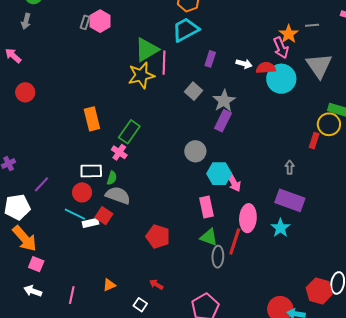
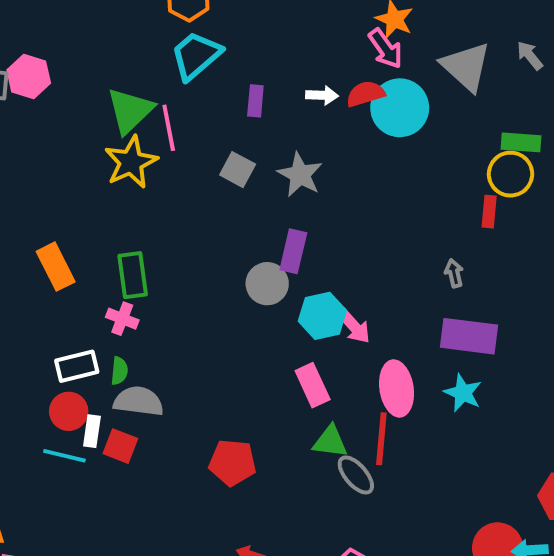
purple rectangle: (223, 121) -> (293, 251), moved
green rectangle: (129, 132) -> (133, 275), turned -30
white rectangle: (90, 223) -> (92, 431), moved, turned -56
gray ellipse: (218, 257) -> (356, 475), turned -30

